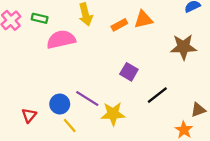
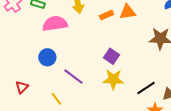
black line: (157, 95) -> (146, 88), moved
blue circle: (60, 104) -> (47, 57), moved
yellow star: (113, 114) -> (113, 79), moved

